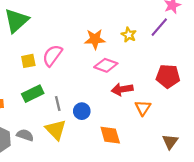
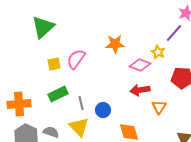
yellow star: (129, 35) -> (158, 52), moved
pink diamond: (106, 65) -> (140, 65), moved

